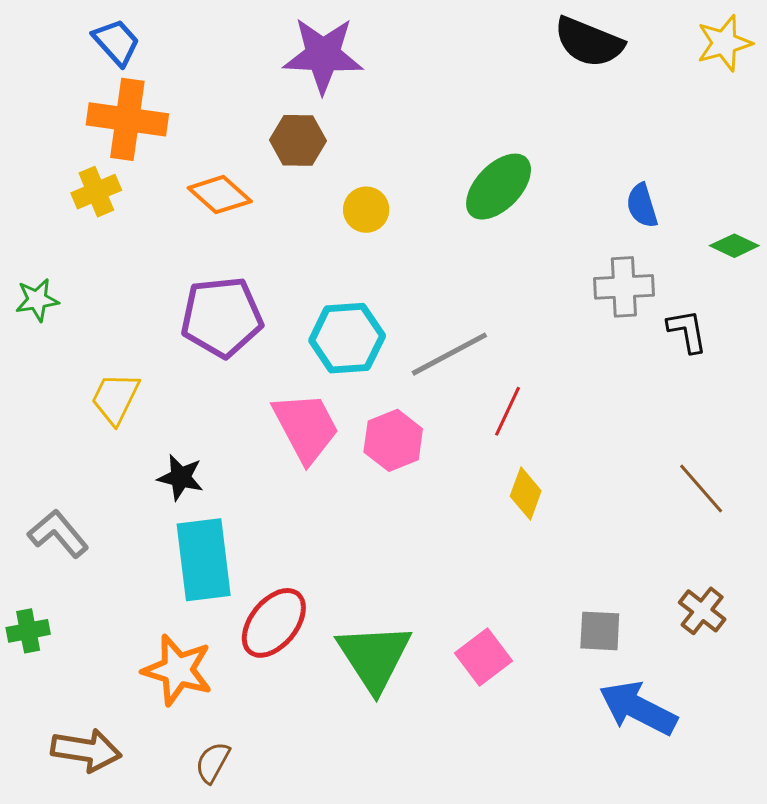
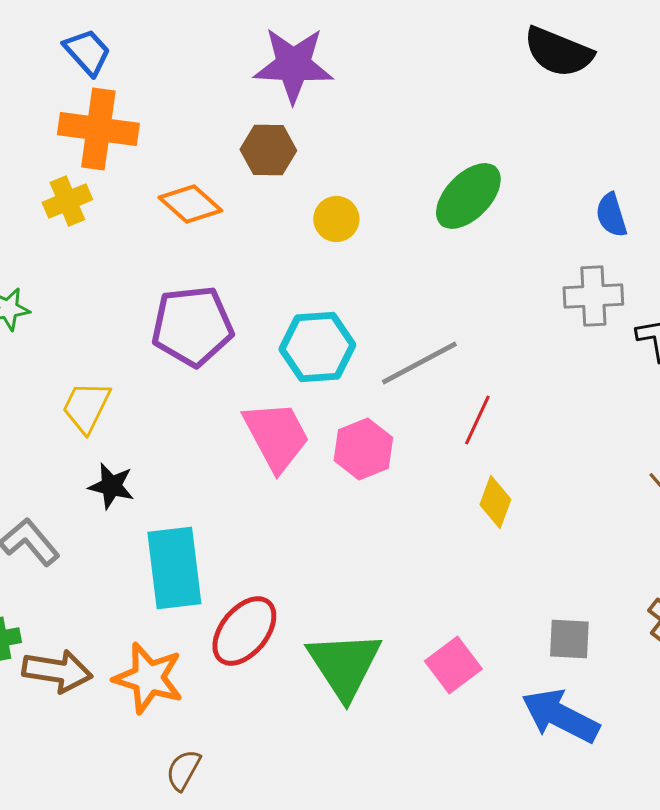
black star: (181, 477) -> (111, 486), moved
blue arrow: (638, 708) -> (560, 716), moved
brown arrow: (86, 750) -> (57, 671), moved

